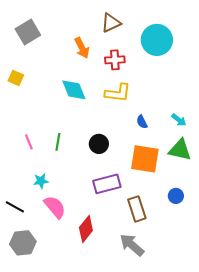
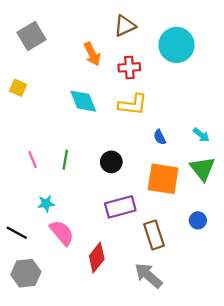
green triangle: (180, 150) -> (202, 169), turned 40

